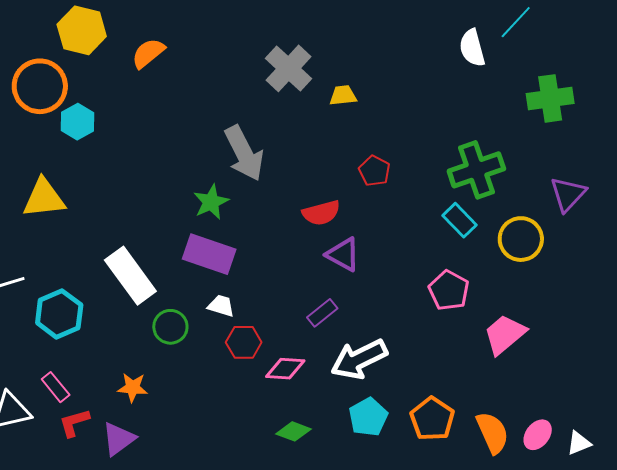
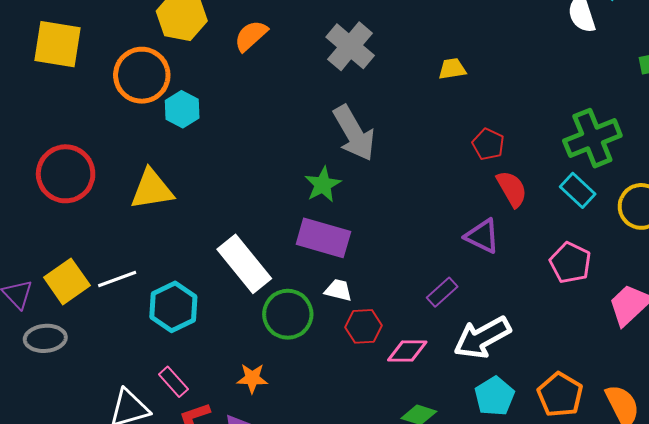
gray cross: (288, 68) -> (350, 46), moved
red semicircle: (321, 213) -> (512, 189), moved, turned -102
purple triangle: (343, 254) -> (482, 236), moved
green circle: (170, 327) -> (288, 314), size x1.4

